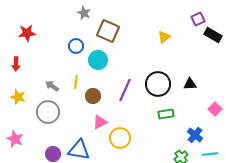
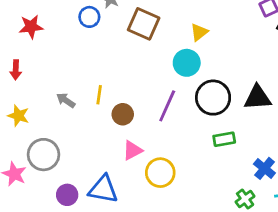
yellow triangle: (164, 37) -> (199, 32), moved
blue circle: (76, 46) -> (89, 17), moved
cyan circle: (98, 60) -> (187, 63), moved
black triangle: (190, 84) -> (258, 98), size x1.5
gray circle: (48, 112) -> (44, 155), moved

